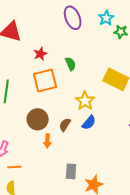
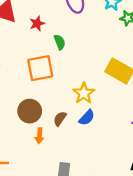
red star: (40, 54) -> (37, 23), moved
green semicircle: (70, 64) -> (60, 42), moved

